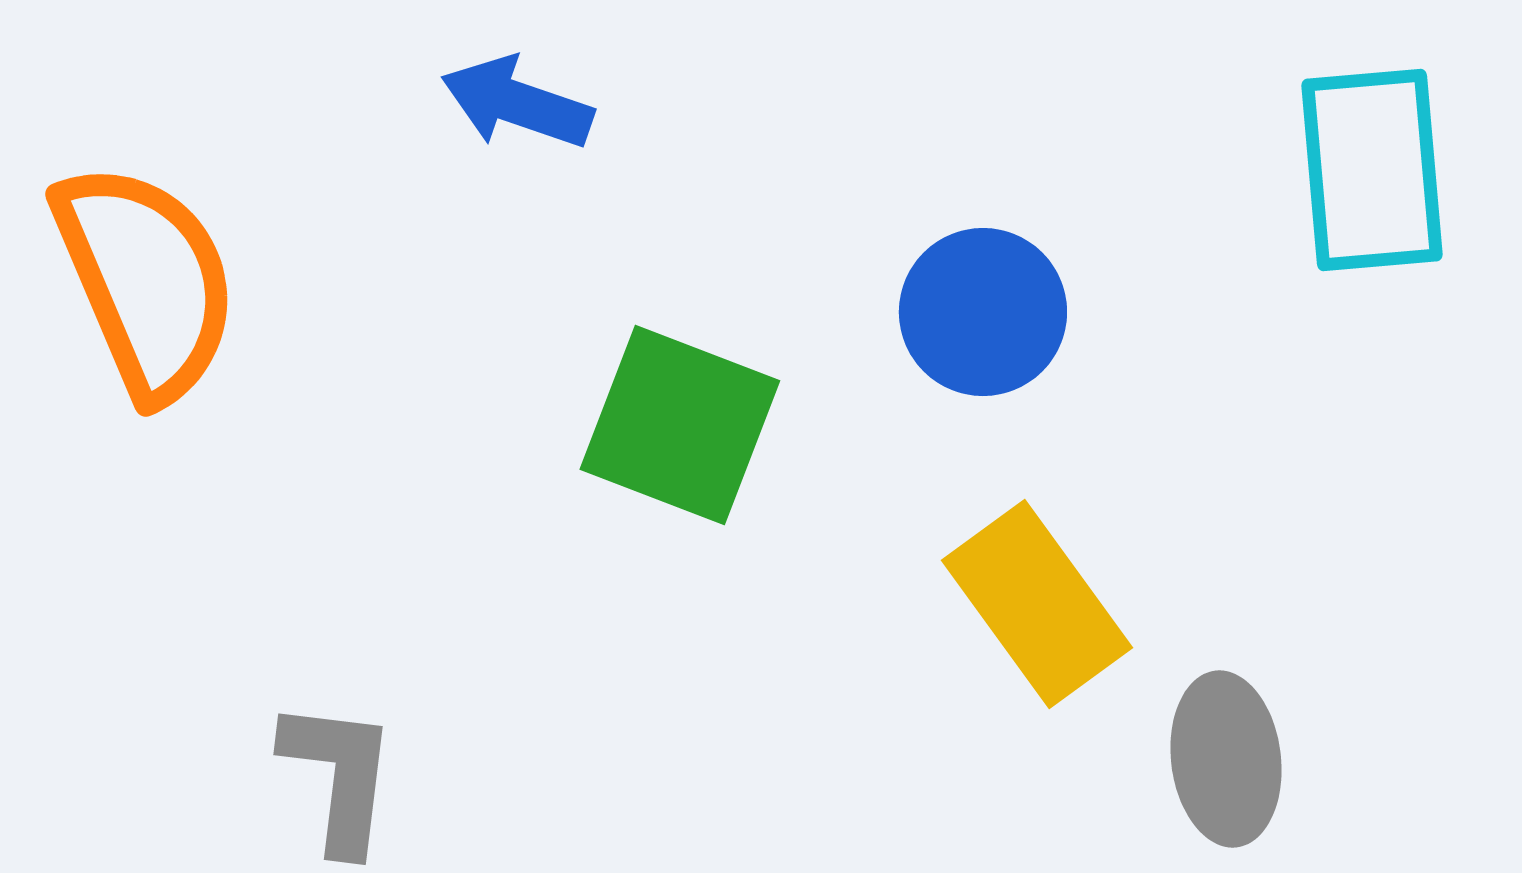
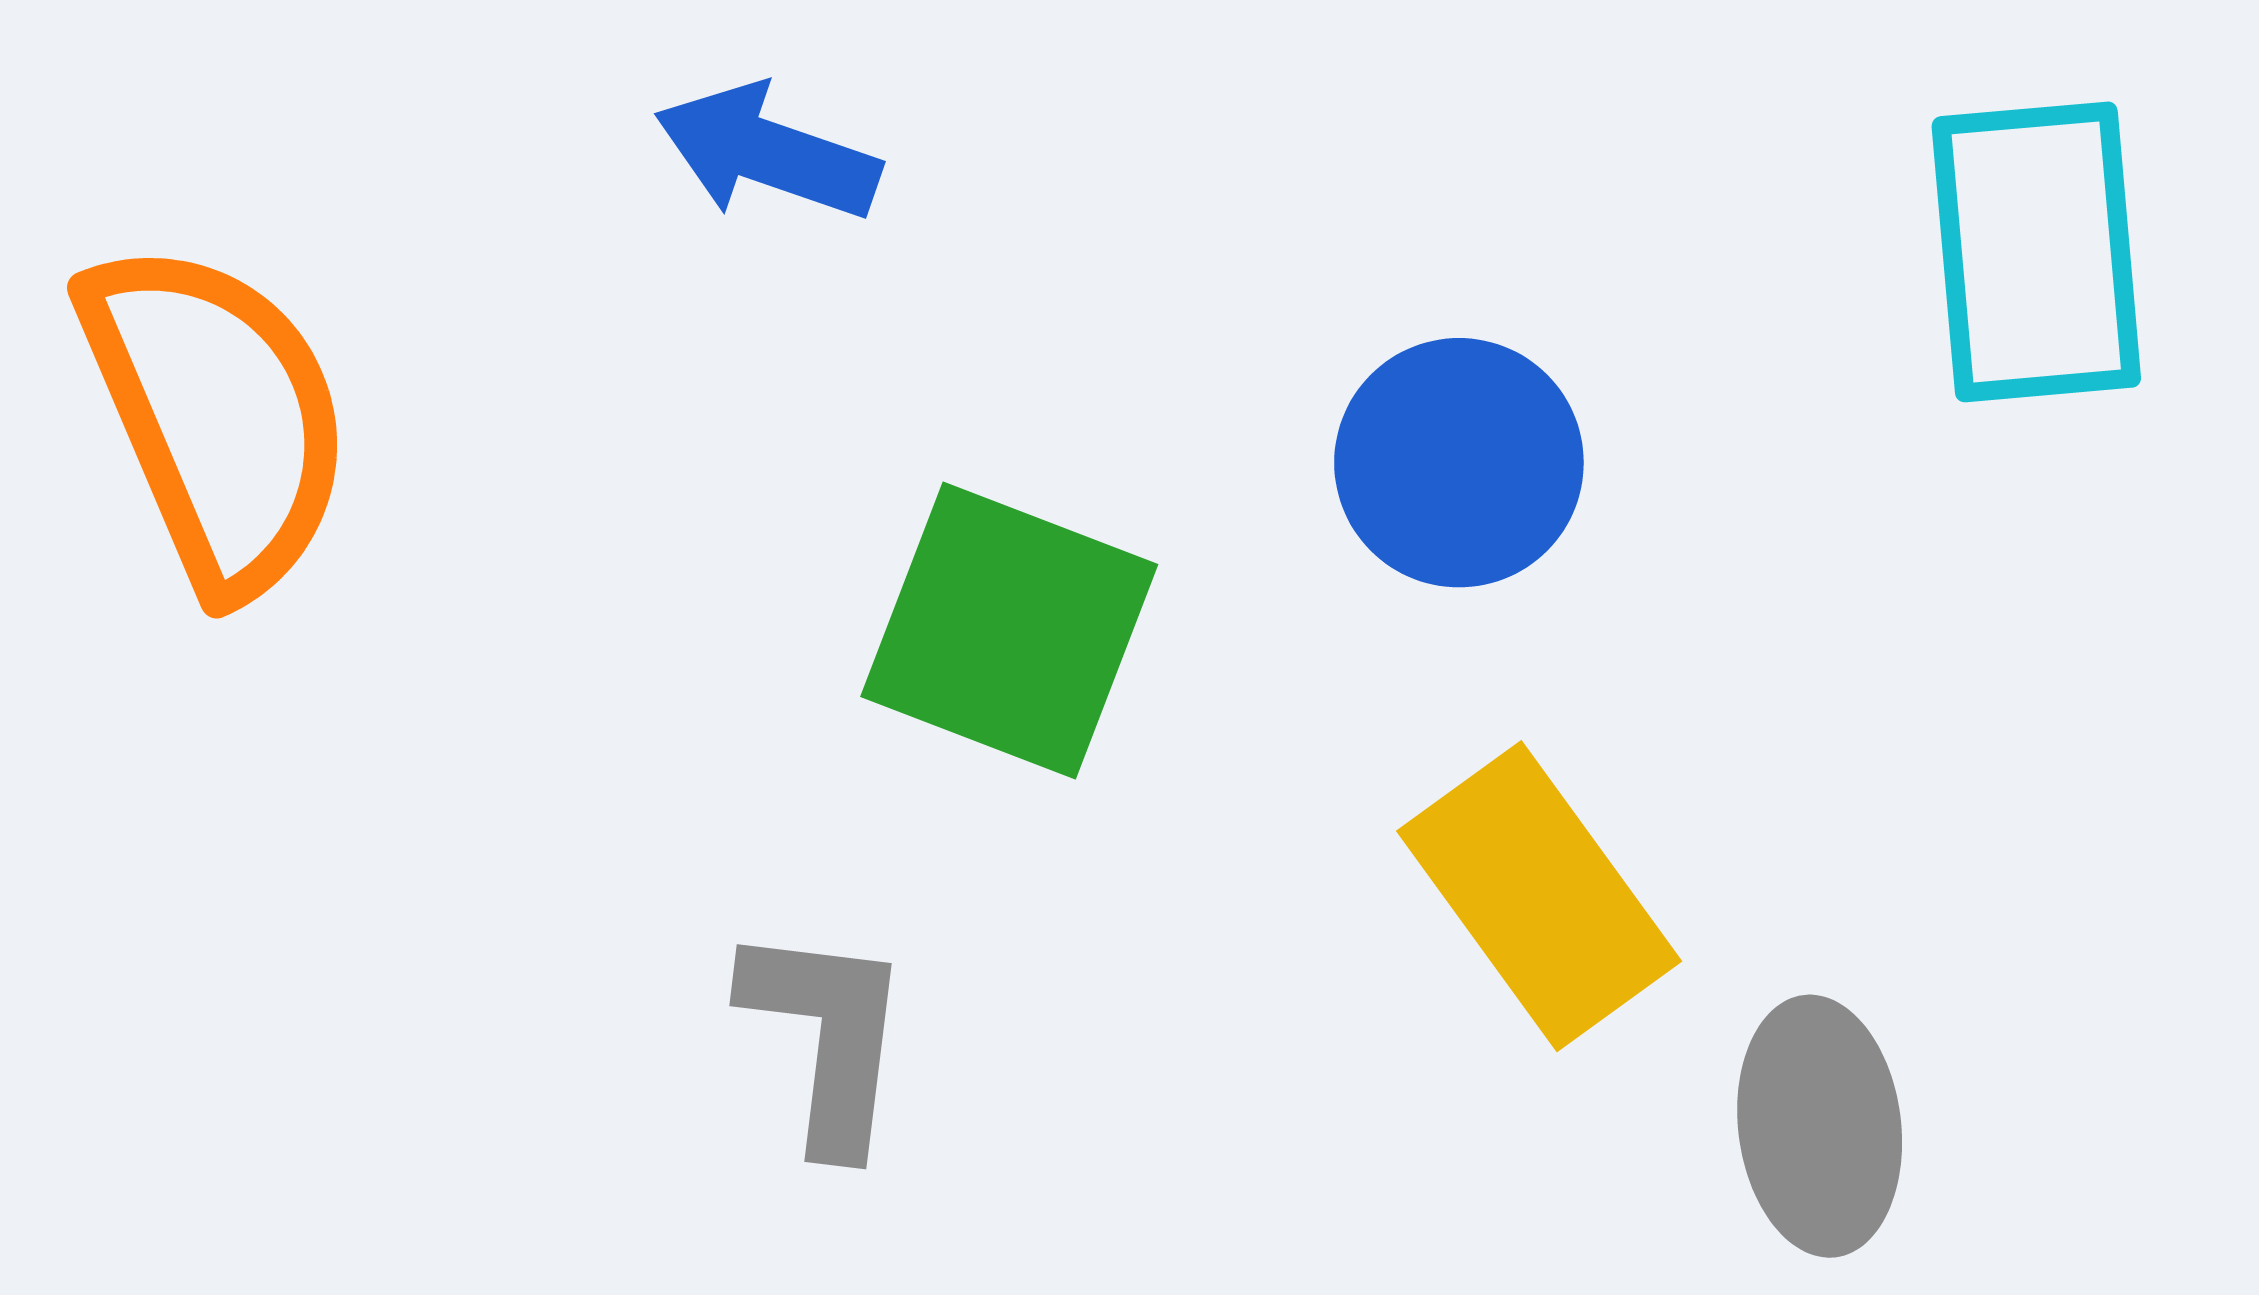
gray L-shape: (339, 776) -> (827, 1037), moved

